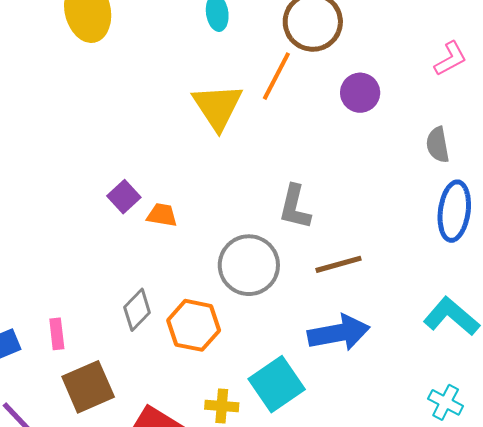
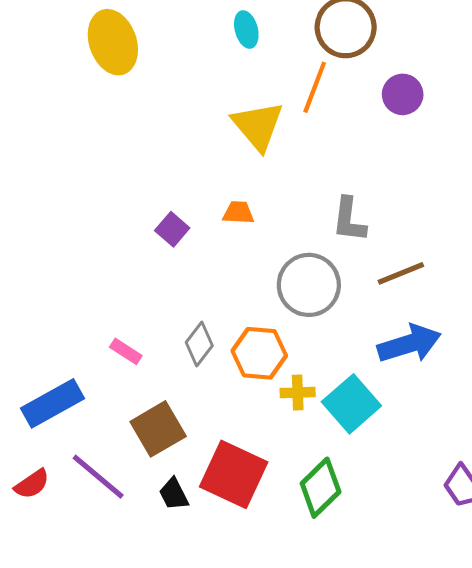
orange trapezoid: (162, 215) -> (238, 213), moved
pink rectangle: (57, 334) -> (126, 351), moved, turned -44
yellow cross: (222, 406) -> (298, 393), moved

